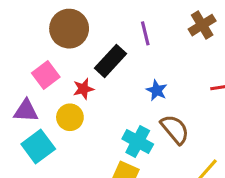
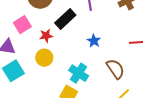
yellow circle: (70, 117) -> (44, 58), moved
brown semicircle: (175, 129) -> (115, 69), moved

